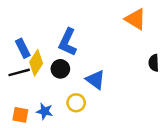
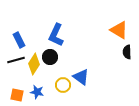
orange triangle: (136, 19) -> (119, 30), moved
yellow diamond: (36, 63) -> (34, 64), moved
blue triangle: (96, 80) -> (81, 77), moved

